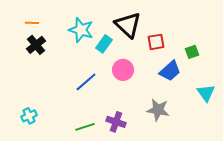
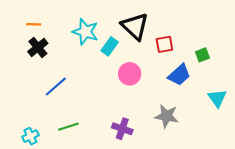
blue line: (86, 82) -> (56, 87), moved
cyan cross: (29, 116) -> (30, 136), moved
green line: (85, 127) -> (68, 127), moved

